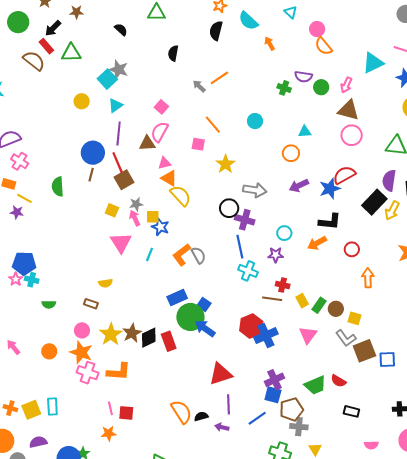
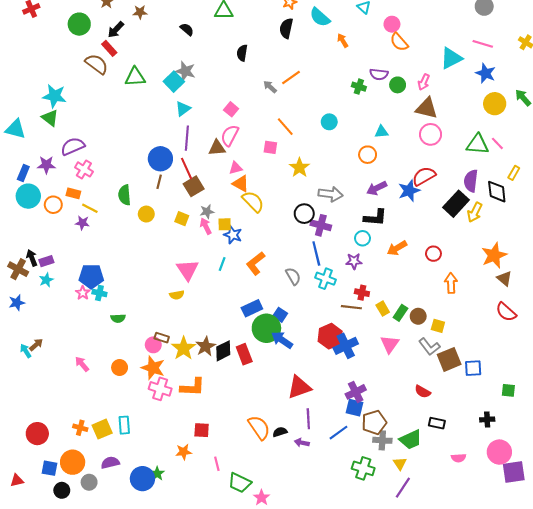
green triangle: (71, 53) -> (135, 77), moved
yellow circle: (82, 101) -> (146, 214), moved
black L-shape: (330, 222) -> (375, 217), moved
pink triangle: (121, 243) -> (188, 270), moved
gray semicircle: (199, 255) -> (293, 276), moved
brown rectangle: (91, 304) -> (162, 338), moved
green trapezoid: (315, 385) -> (411, 440), moved
pink line: (110, 408) -> (217, 464), moved

